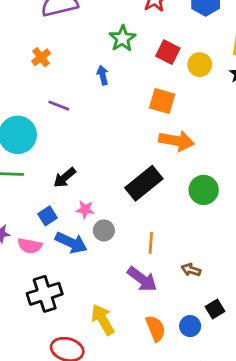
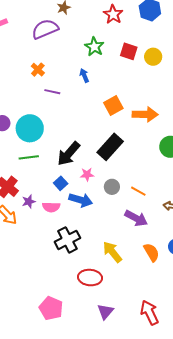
orange square: (162, 101) -> (113, 106), moved, turned -36
purple line: (59, 106) -> (52, 92), moved
black arrow: (65, 178) -> (69, 154), size x1.5
black rectangle: (144, 183) -> (110, 147), moved
gray circle: (104, 230) -> (112, 187), moved
orange line: (151, 243) -> (138, 191), turned -56

